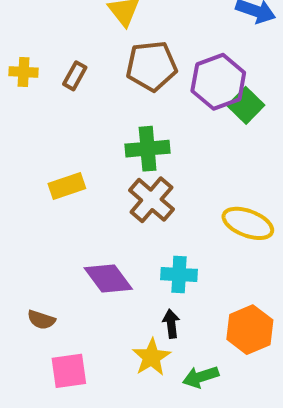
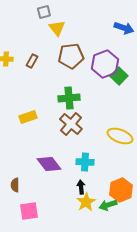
brown semicircle: (41, 320) -> (15, 185), turned 72
yellow star: (151, 357) -> (86, 202), moved
green arrow: (201, 377) -> (108, 205), moved

